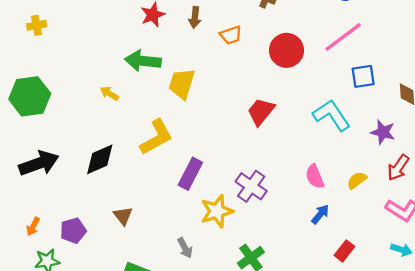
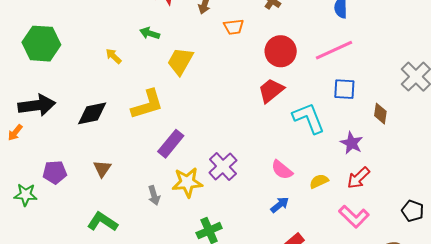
green arrow: (143, 61) -> (150, 33), size x0.6
red trapezoid: (261, 112) -> (271, 91), moved
pink semicircle: (315, 177) -> (282, 170), turned -40
orange arrow: (33, 227) -> (15, 133), moved
gray arrow: (185, 248) -> (154, 195), moved

